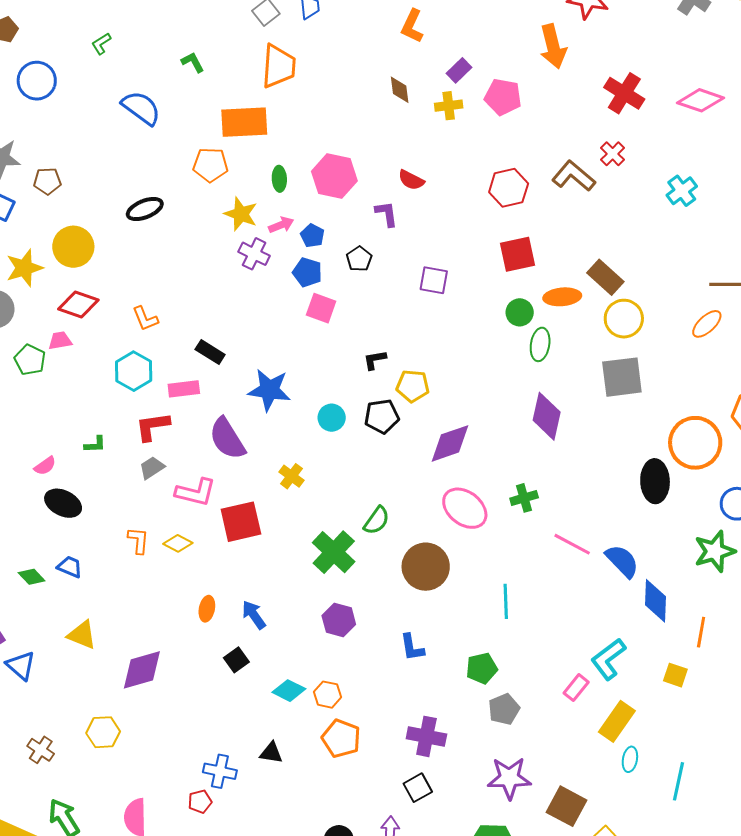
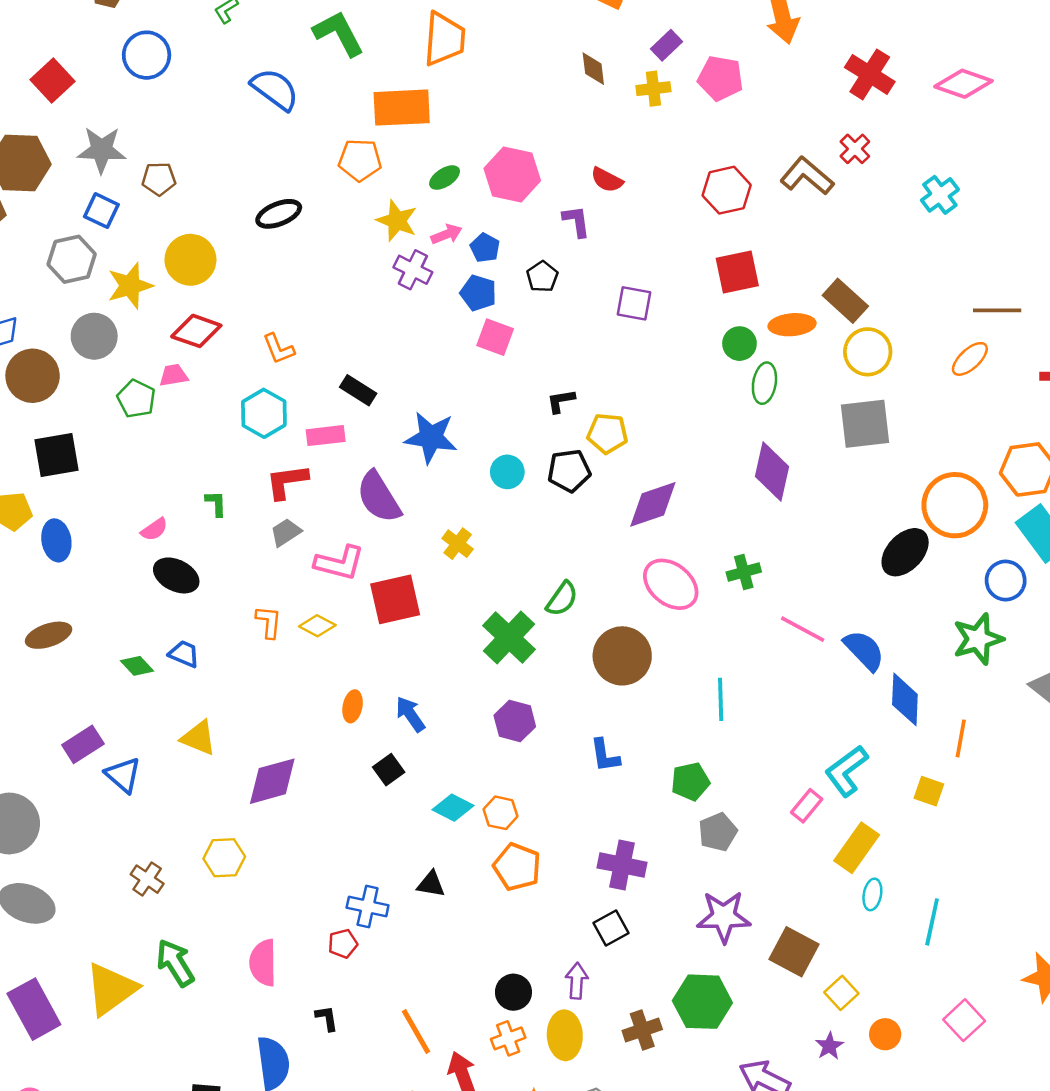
green L-shape: (193, 62) -> (339, 33), size x1.8
green ellipse: (279, 179) -> (445, 178), turned 60
green L-shape: (95, 444) -> (216, 503), turned -90
black ellipse: (655, 481) -> (905, 552), turned 45

